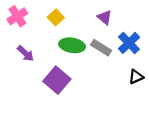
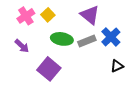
pink cross: (17, 16) -> (26, 16), moved
purple triangle: (105, 17) -> (90, 15), size x1.5
gray rectangle: (101, 48) -> (87, 41), turned -54

